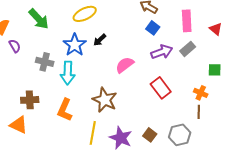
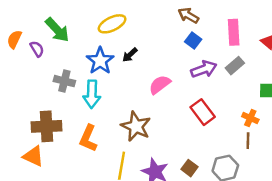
purple semicircle: (15, 46) -> (37, 49), moved
brown cross: (30, 100) -> (46, 126), size x1.4

